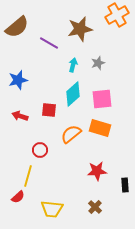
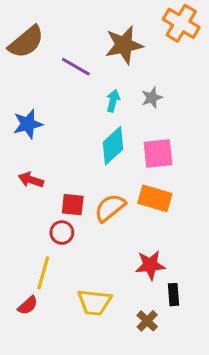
orange cross: (117, 15) -> (181, 23), turned -30
red square: (49, 110) -> (73, 205), moved
black rectangle: (125, 185) -> (173, 295), moved
yellow trapezoid: (52, 209) -> (94, 302), moved

